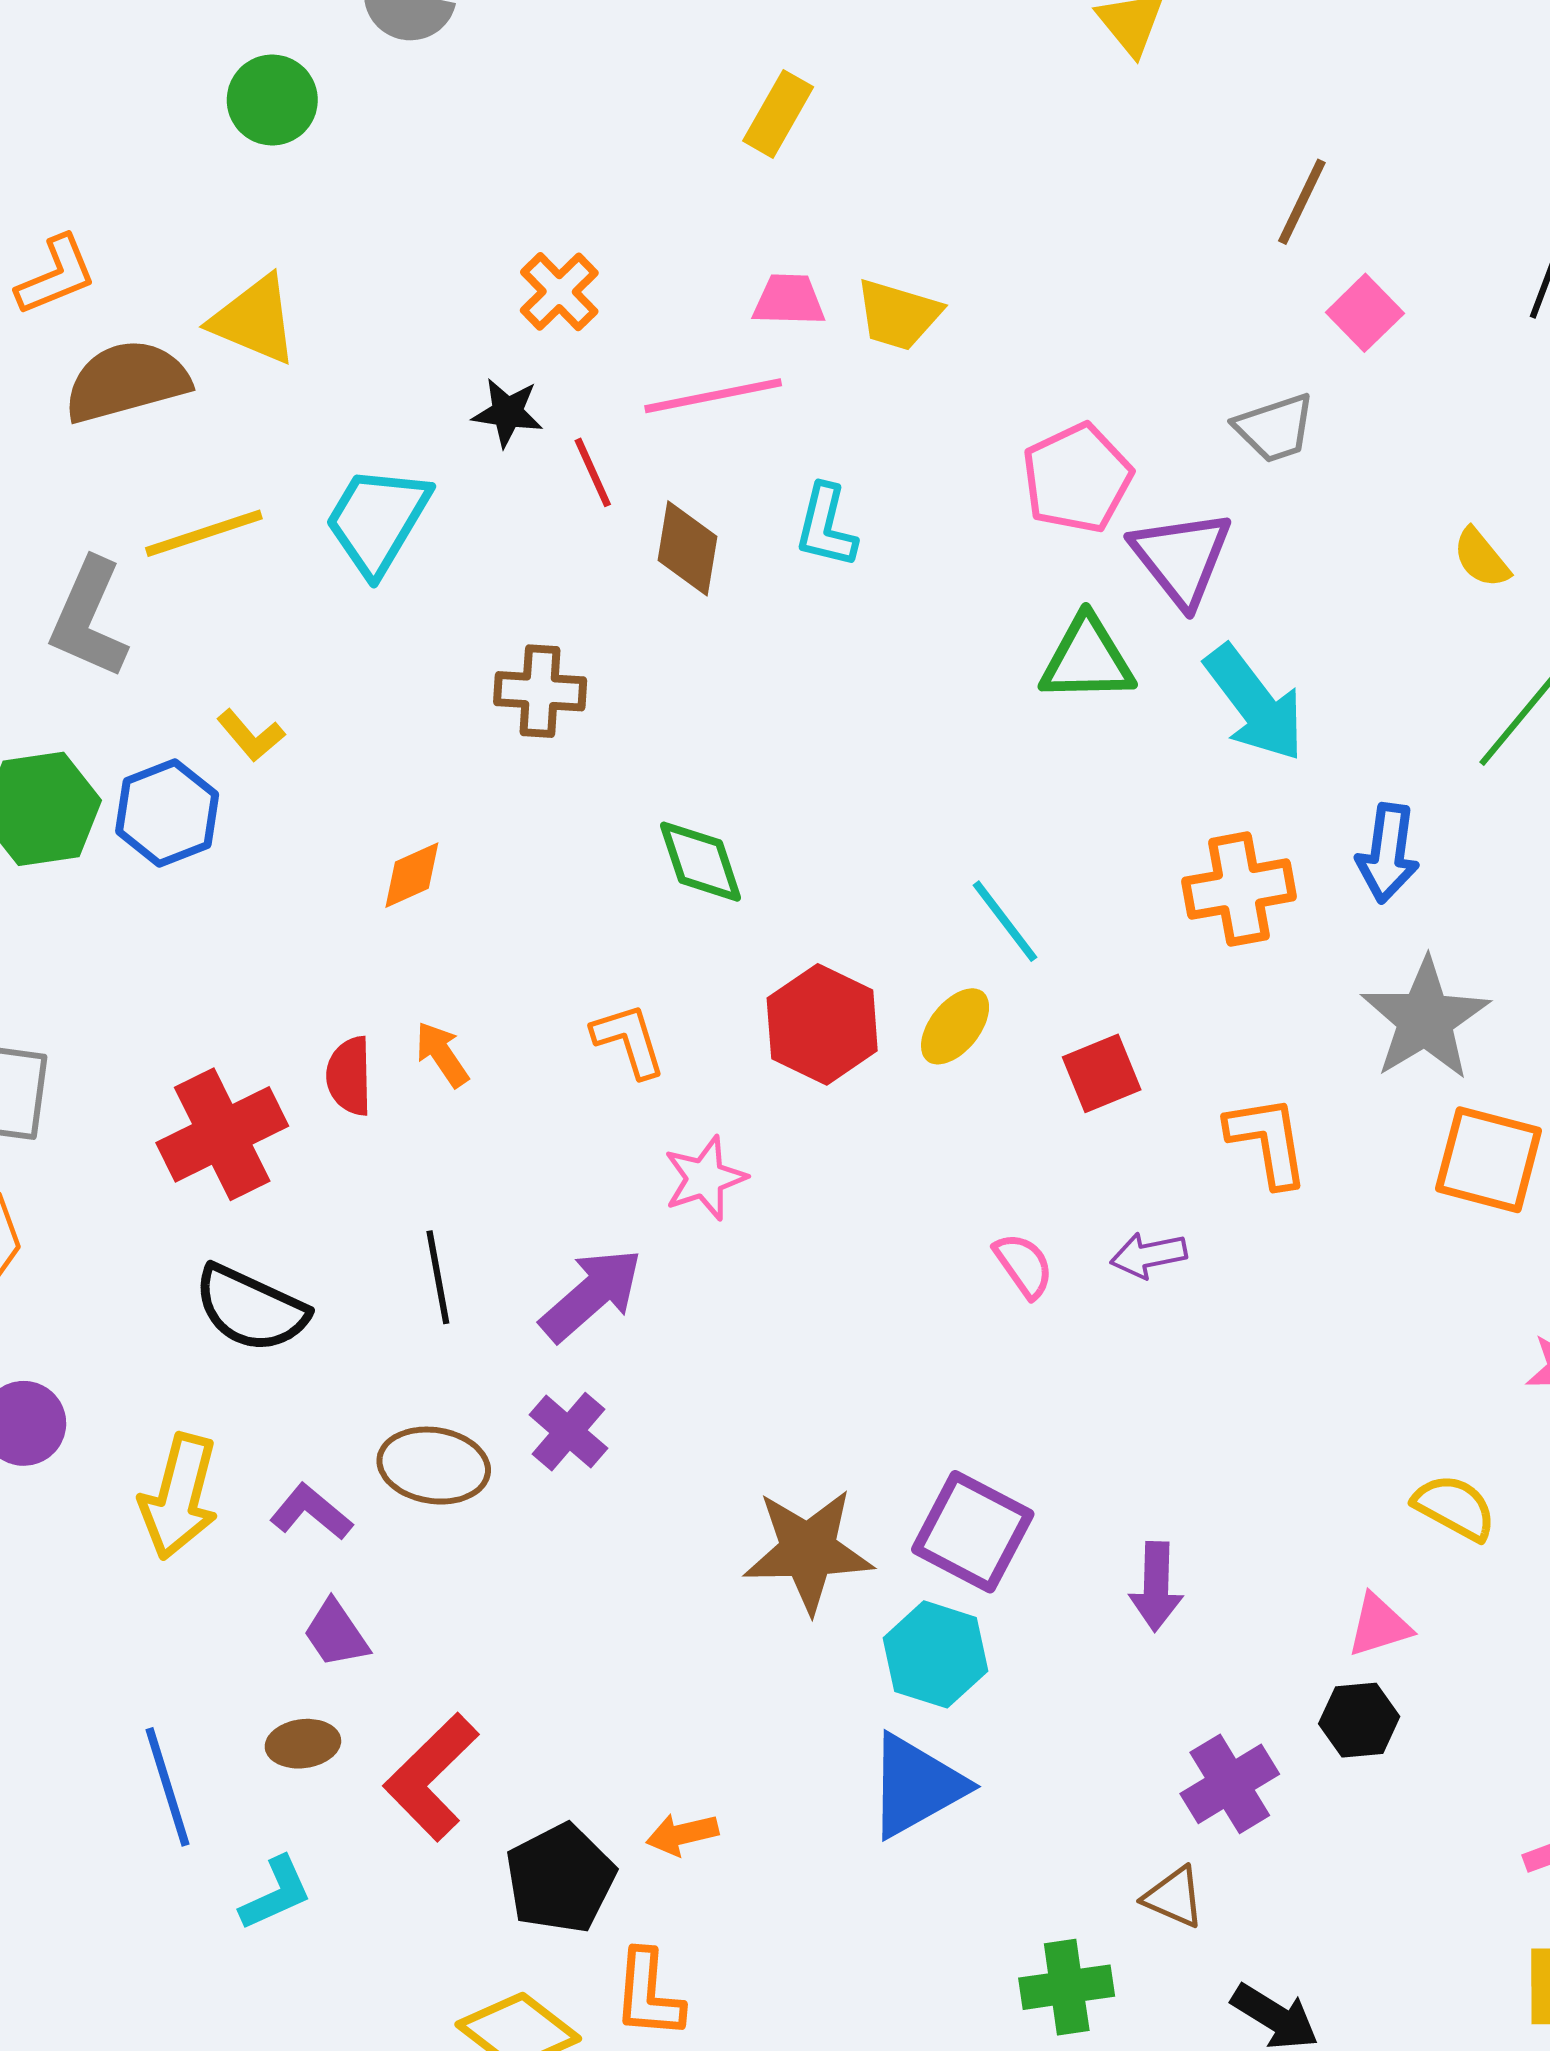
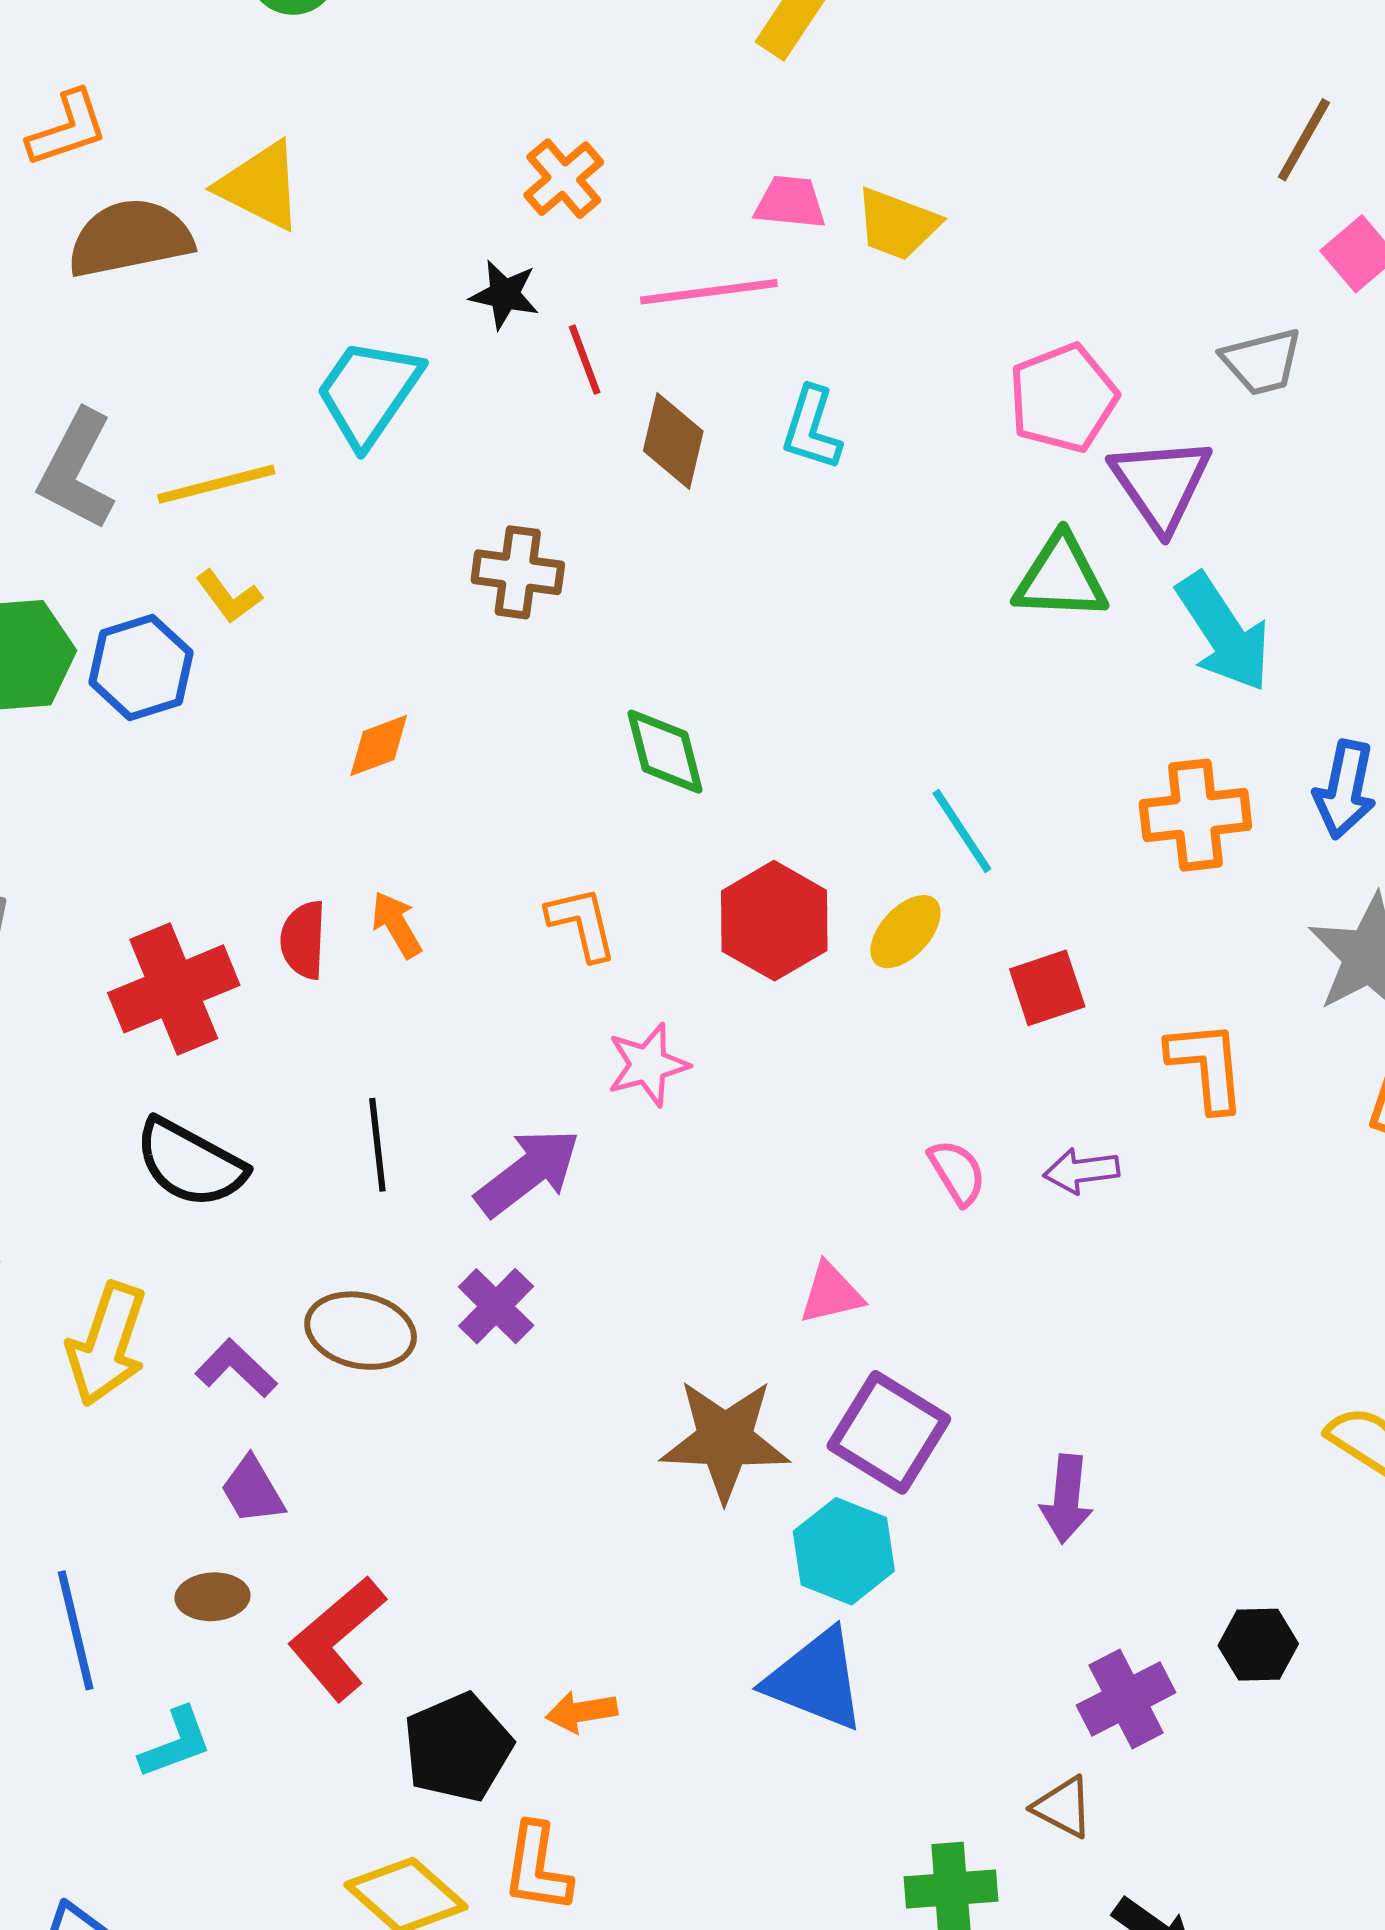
yellow line: (204, 533) -> (216, 484), moved
pink triangle: (1379, 1625) -> (831, 1293), moved
blue triangle: (916, 1786) -> (816, 1680), turned 47

